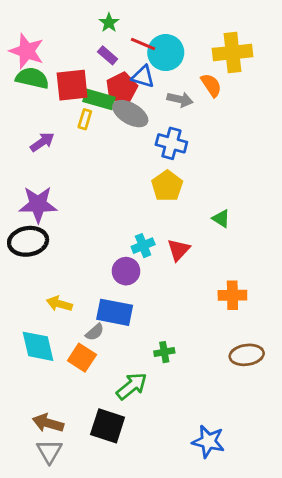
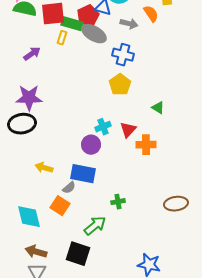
orange cross: (232, 295) -> (146, 145), moved
cyan diamond: (38, 346) -> (29, 217), moved

